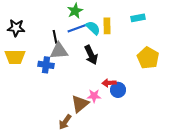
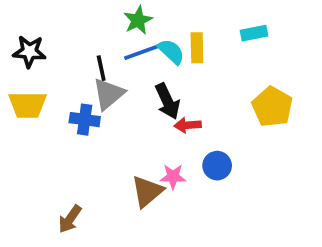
gray triangle: (59, 51) -> (109, 94), turned -36
red arrow: (109, 83) -> (188, 125), moved
brown arrow: (65, 122) -> (70, 219), moved

